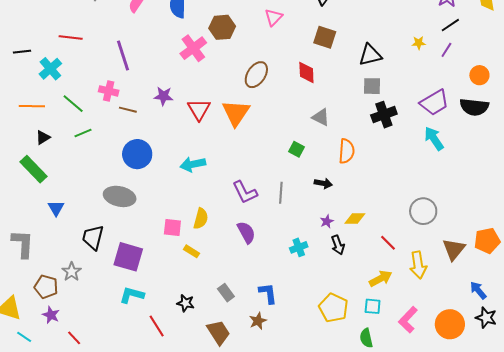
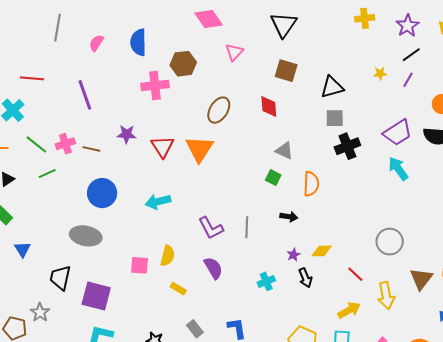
pink cross: (193, 48) -> (155, 85), turned 32
pink cross: (109, 91) -> (65, 144), moved, turned -30
green square: (296, 149) -> (273, 178), moved
yellow rectangle: (191, 251) -> (178, 289), moved

